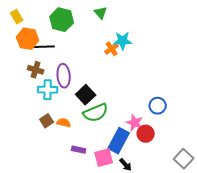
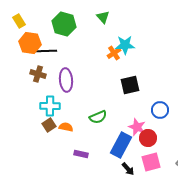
cyan cross: (48, 90) -> (50, 106), moved
black square: (86, 95) -> (130, 85), moved, turned 30
green semicircle: (96, 113) -> (98, 117), size x0.7
pink square: (104, 158) -> (151, 162), moved

